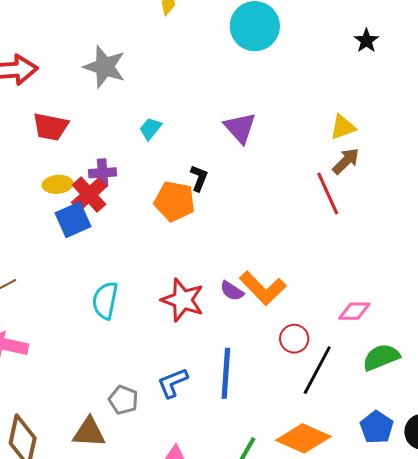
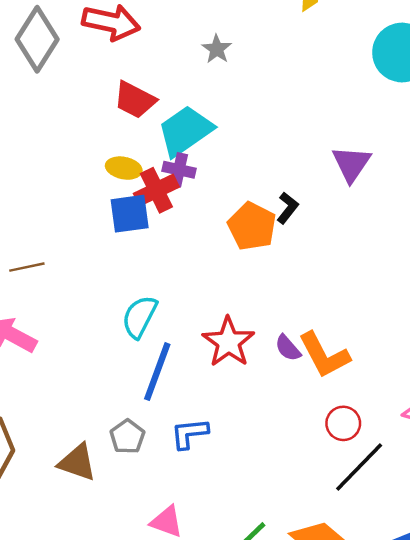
gray star: (105, 67) -> (217, 49), size x0.6
cyan trapezoid: (151, 129) -> (185, 131), moved, size x2.0
blue line: (226, 373) -> (157, 372), moved

